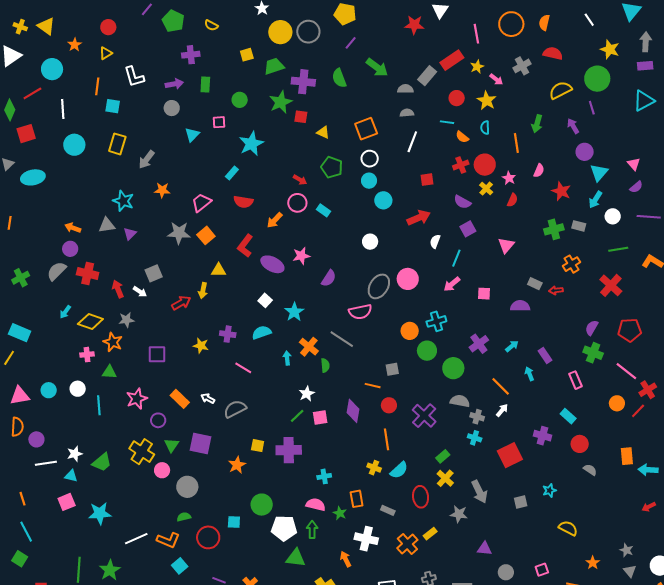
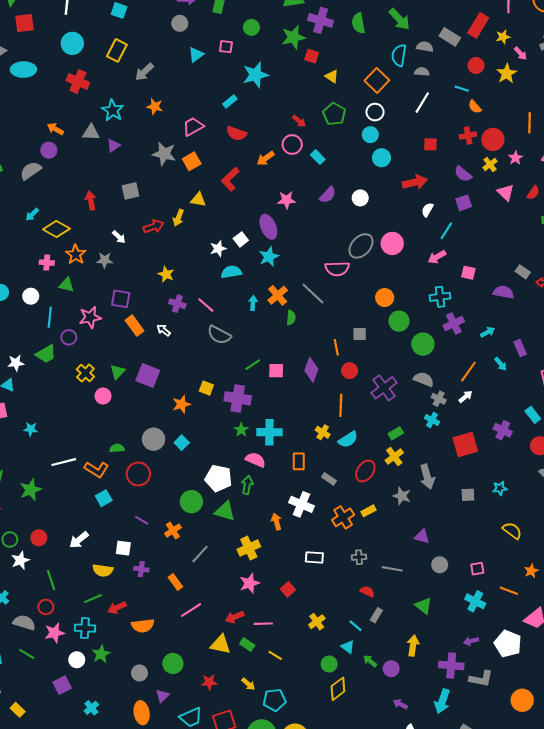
red rectangle: (452, 60) -> (478, 25), turned -35
gray rectangle: (427, 76) -> (450, 37), turned 72
cyan semicircle: (485, 128) -> (399, 55), moved, size x1.5
orange square: (366, 129) -> (377, 80), turned -35
red semicircle: (512, 200) -> (533, 193), moved
pink triangle: (506, 245) -> (506, 193), moved, turned -36
purple ellipse: (272, 264) -> (268, 227), moved, turned 30
red cross: (88, 274) -> (78, 81), moved
purple semicircle: (329, 278) -> (328, 195), moved
white arrow: (140, 292) -> (119, 237), moved
gray star: (126, 320) -> (105, 260), moved
cyan cross: (436, 321) -> (440, 297), moved
purple cross: (228, 334) -> (177, 304), moved
purple square: (157, 354) -> (121, 299), moved
cyan arrow: (529, 374) -> (501, 364), turned 152
orange line: (373, 386) -> (336, 347), turned 56
orange line: (501, 386) -> (468, 372), turned 70
white star: (307, 394) -> (218, 249), moved
gray semicircle: (235, 409) -> (219, 335), moved, turned -135
purple circle: (158, 420) -> (69, 337), moved
yellow cross: (142, 452) -> (85, 373), size x0.7
green trapezoid: (102, 462) -> (46, 354), moved
cyan cross: (324, 476) -> (269, 432), size x1.6
gray circle: (187, 487) -> (154, 439), moved
red ellipse: (421, 497) -> (365, 471), turned 30
green circle: (262, 505) -> (191, 502), moved
cyan star: (100, 513) -> (31, 429), size x0.6
green star: (340, 513) -> (241, 430), moved
cyan square: (234, 522) -> (182, 443), moved, turned 32

